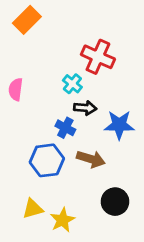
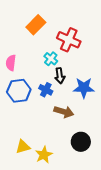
orange rectangle: (27, 20) -> (36, 25), moved
black arrow: (85, 108) -> (60, 76), turned 77
blue hexagon: (47, 160) -> (19, 91), moved

